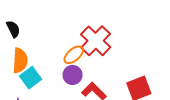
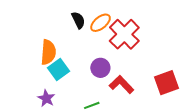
black semicircle: (13, 29) -> (78, 20), moved
orange ellipse: (74, 55) -> (101, 23), moved

